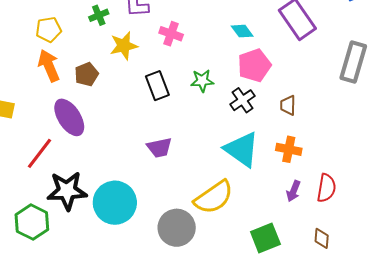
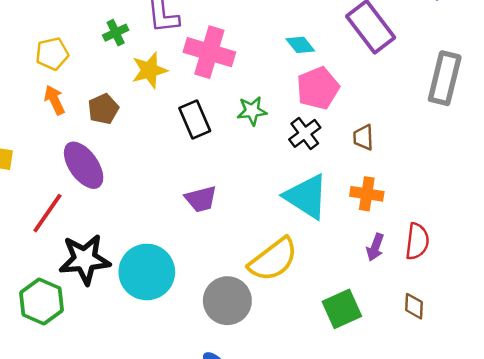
pink cross: (171, 34) -> (209, 52), size x1.6
orange arrow: (49, 66) -> (54, 100), size x0.7

